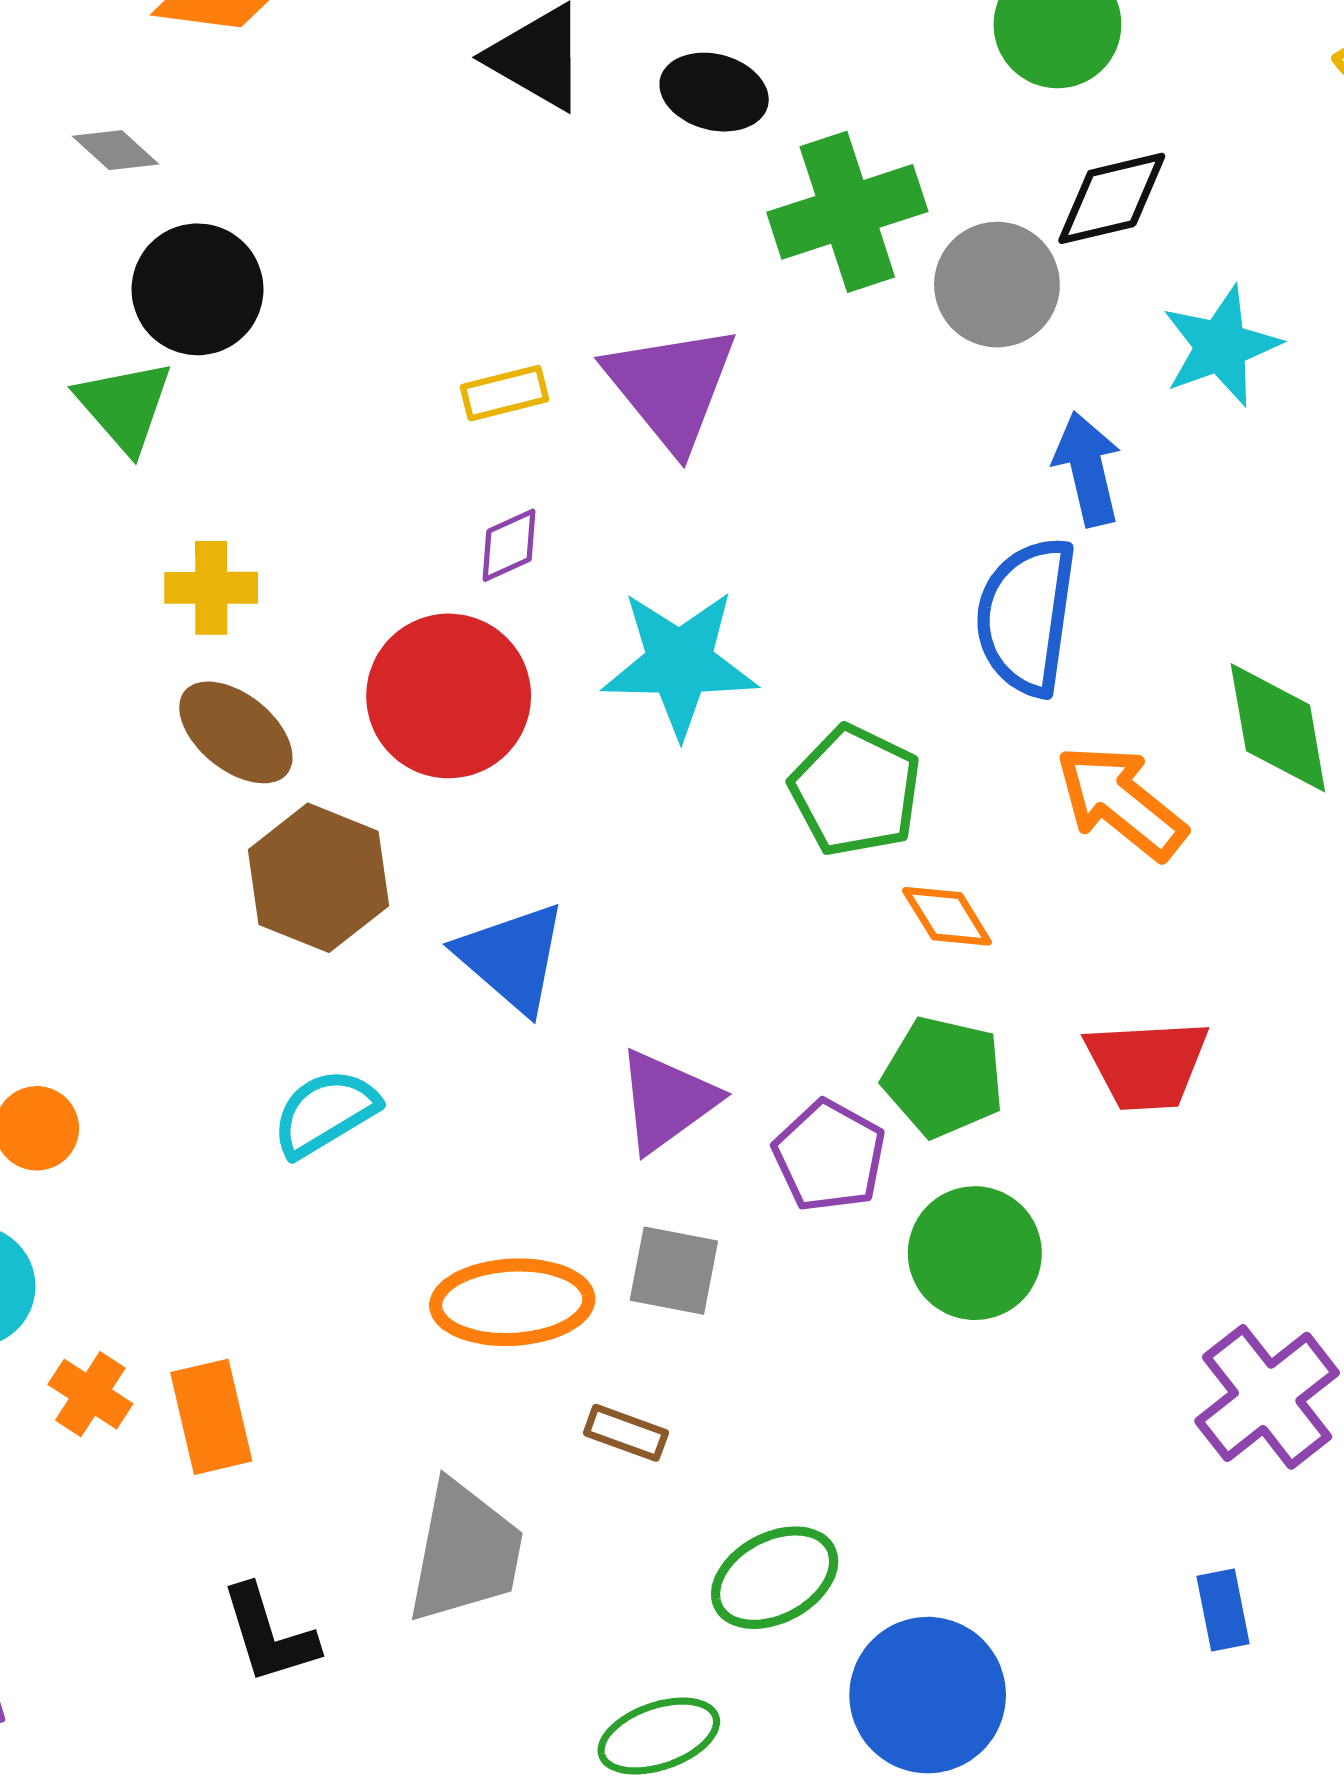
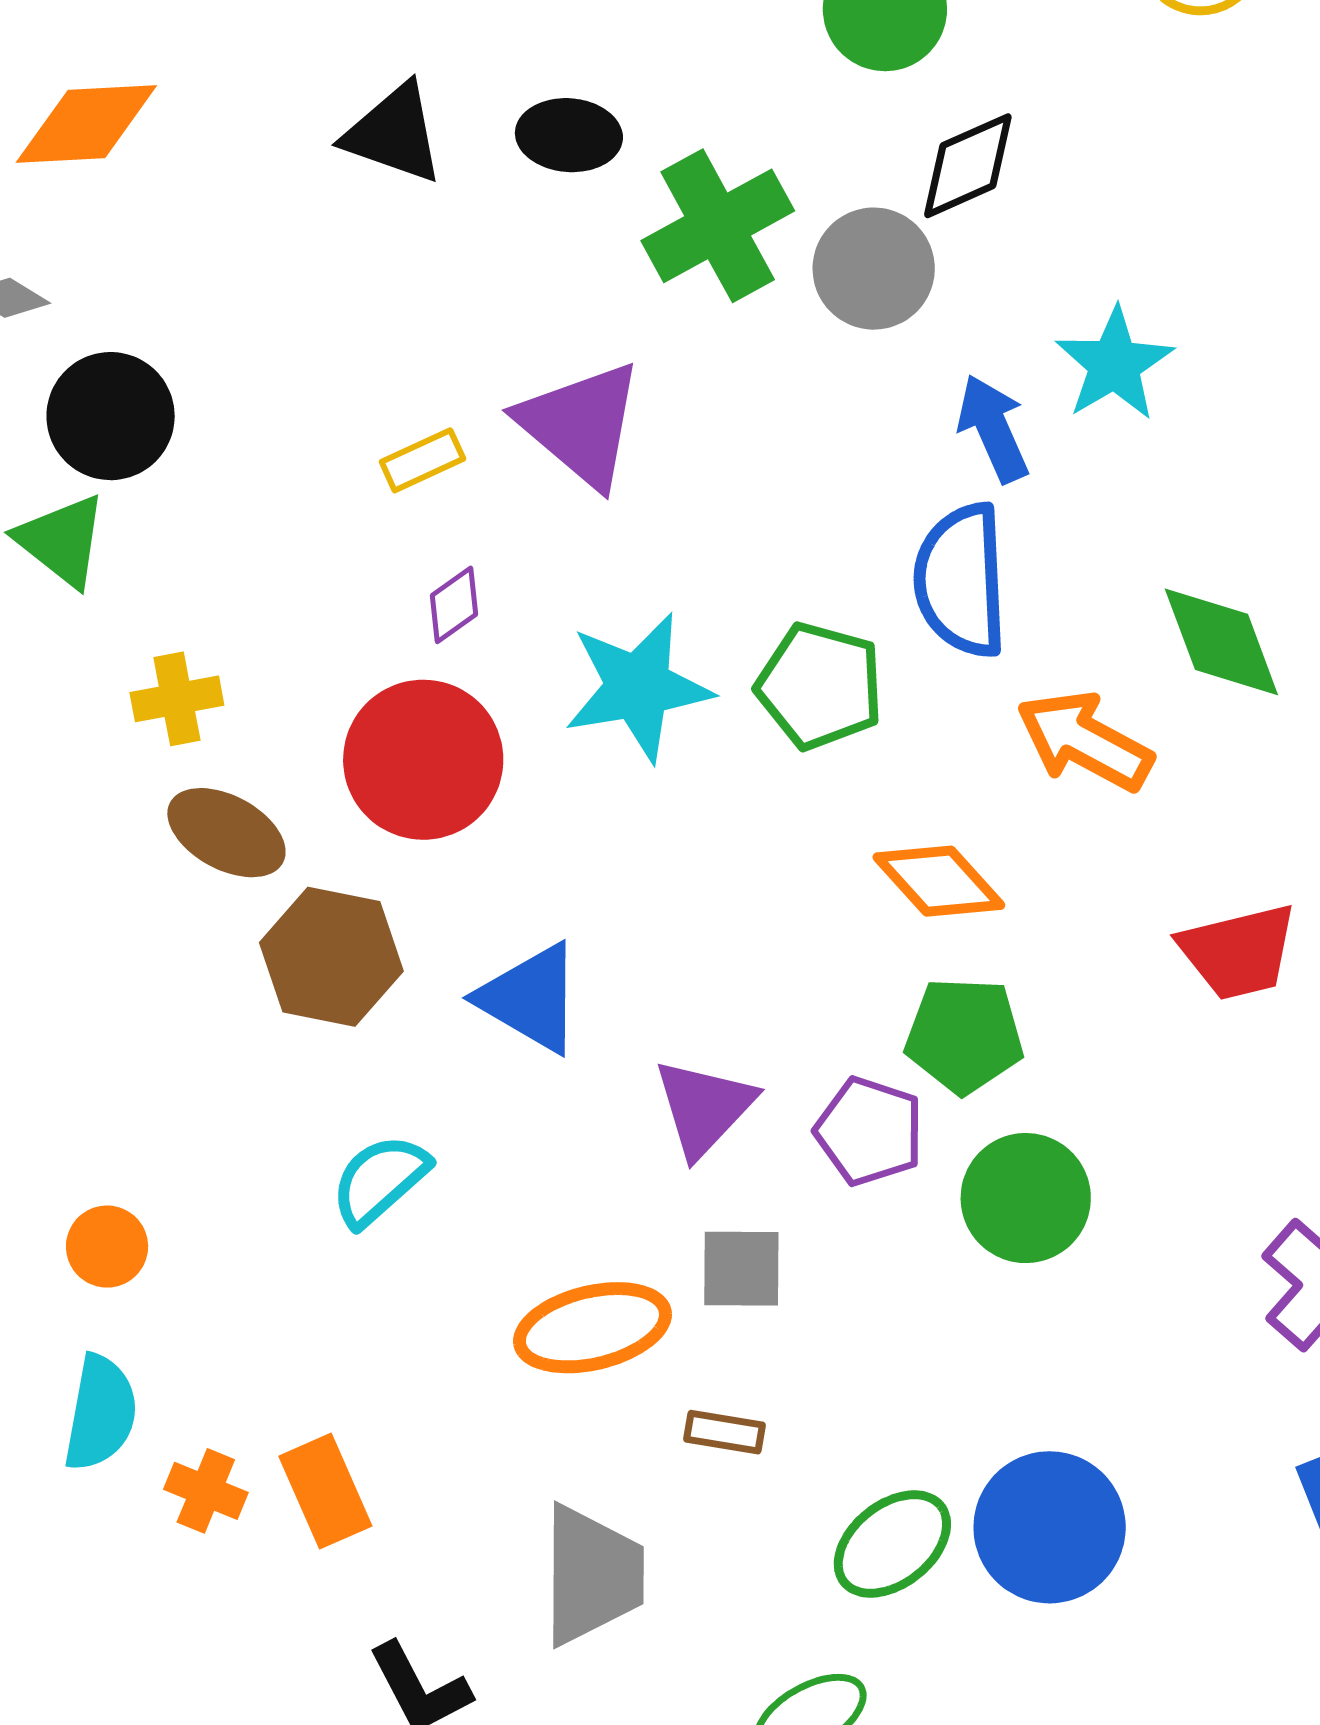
cyan star: (1221, 346) -> (1114, 364), moved
green pentagon: (855, 791) -> (820, 686), moved
orange diamond: (947, 916) -> (939, 881), size x1.4
red trapezoid: (1147, 1064) -> (1238, 952), moved
blue circle: (928, 1695) -> (1050, 1527), moved

